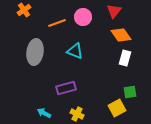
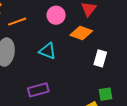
orange line: (57, 23) -> (17, 22), moved
orange diamond: (121, 35) -> (81, 33), moved, turned -35

